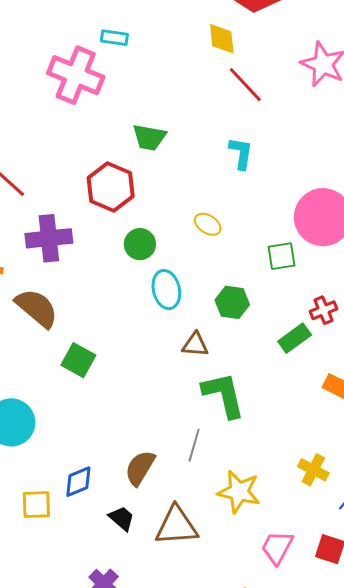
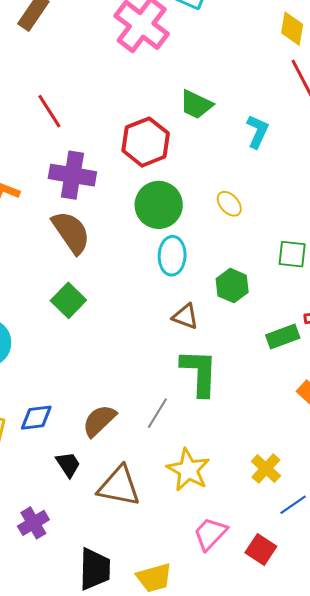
cyan L-shape: (241, 153) -> (257, 131), moved
green circle: (140, 244) -> (159, 205), size x1.5
brown semicircle: (37, 308) -> (71, 232), moved

